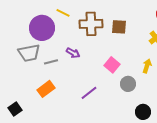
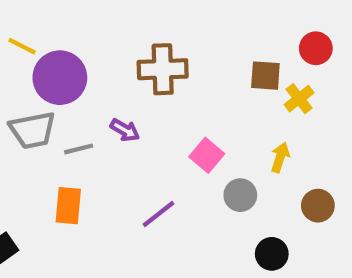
yellow line: (63, 13) -> (22, 46), moved
brown square: (119, 27) -> (265, 76), moved
orange rectangle: (46, 89) -> (68, 206), turned -48

